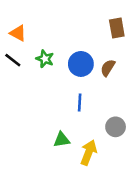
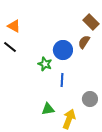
brown rectangle: (117, 28) -> (91, 22), turned -35
green star: (45, 59) -> (45, 64), moved
brown semicircle: (108, 68) -> (84, 42), moved

